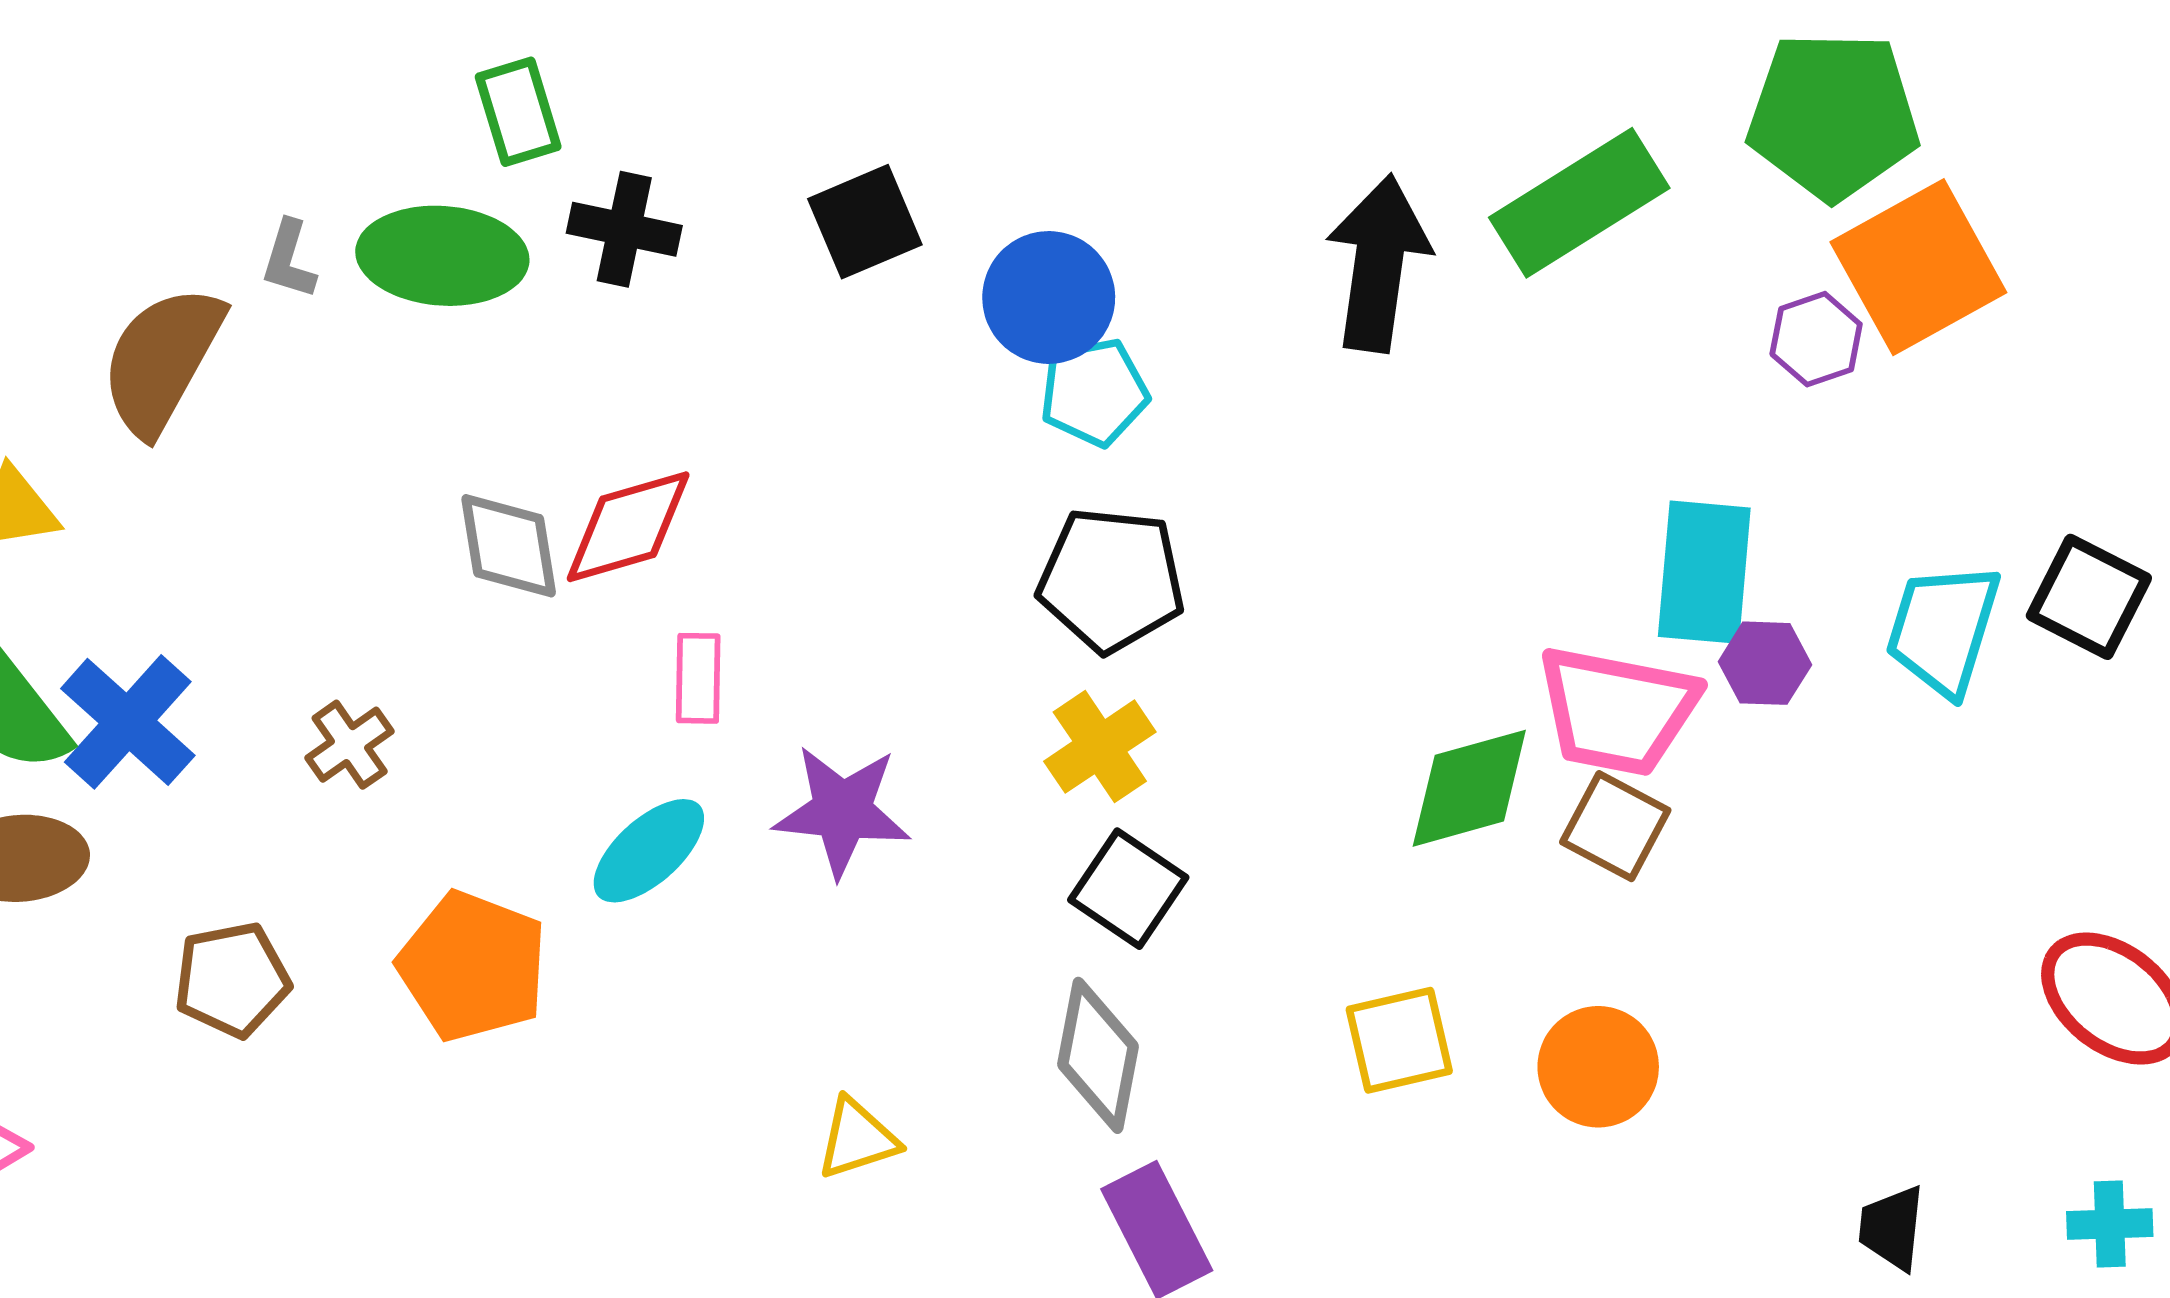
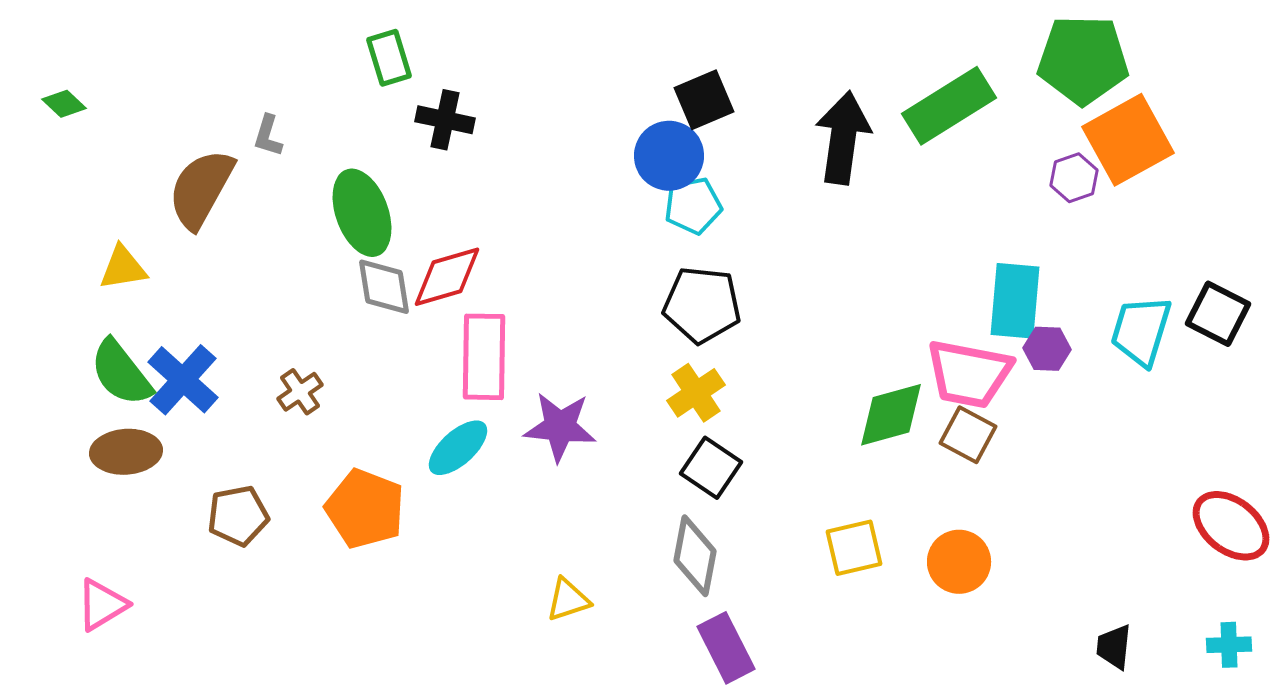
black square: (865, 222) -> (704, 100), moved
green ellipse: (442, 256) -> (362, 213), moved, turned 66
pink rectangle: (698, 678) -> (484, 357), size x1.8

